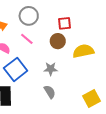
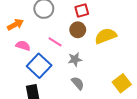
pink line: (27, 39) -> (55, 42), moved

